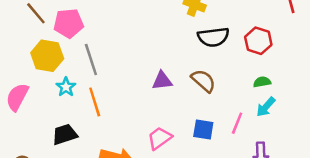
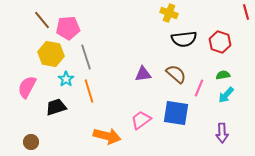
pink line: (237, 123) -> (199, 88), moved
blue square: (203, 129) -> (176, 113), size x1.5
black trapezoid: (65, 134) -> (56, 107), moved

